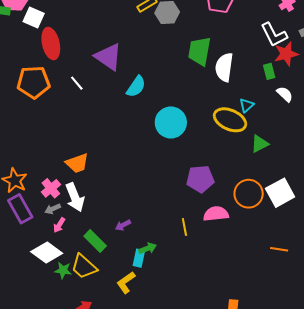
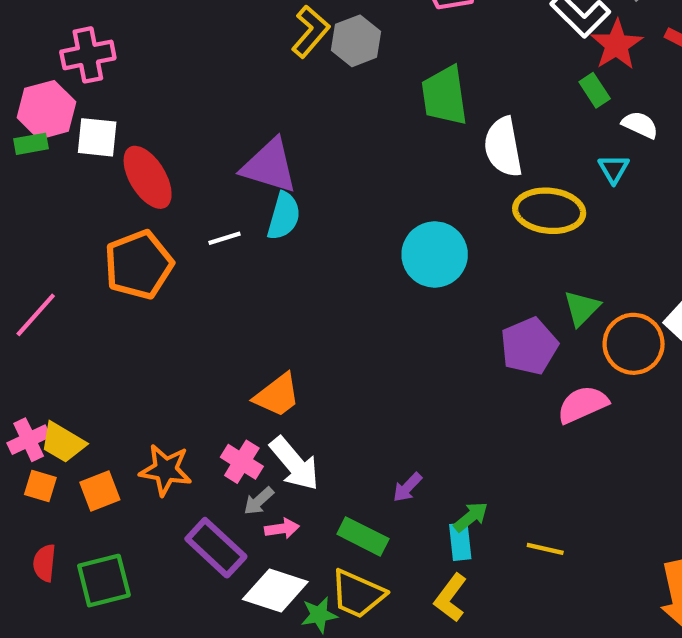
white semicircle: (224, 67) -> (503, 147), moved
white line: (77, 83) -> (224, 238), turned -49
cyan semicircle: (136, 87) -> (284, 216), moved
cyan triangle: (247, 105) -> (614, 169), moved
green triangle: (260, 144) -> (582, 308), moved
purple rectangle: (20, 209) -> (216, 548), moved
pink arrow: (59, 225) -> (282, 529), turned -112
yellow line: (184, 227) -> (545, 549), moved, turned -48

